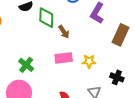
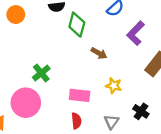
brown arrow: (64, 32) -> (99, 53), moved, turned -40
pink rectangle: (64, 58) -> (80, 95), moved

